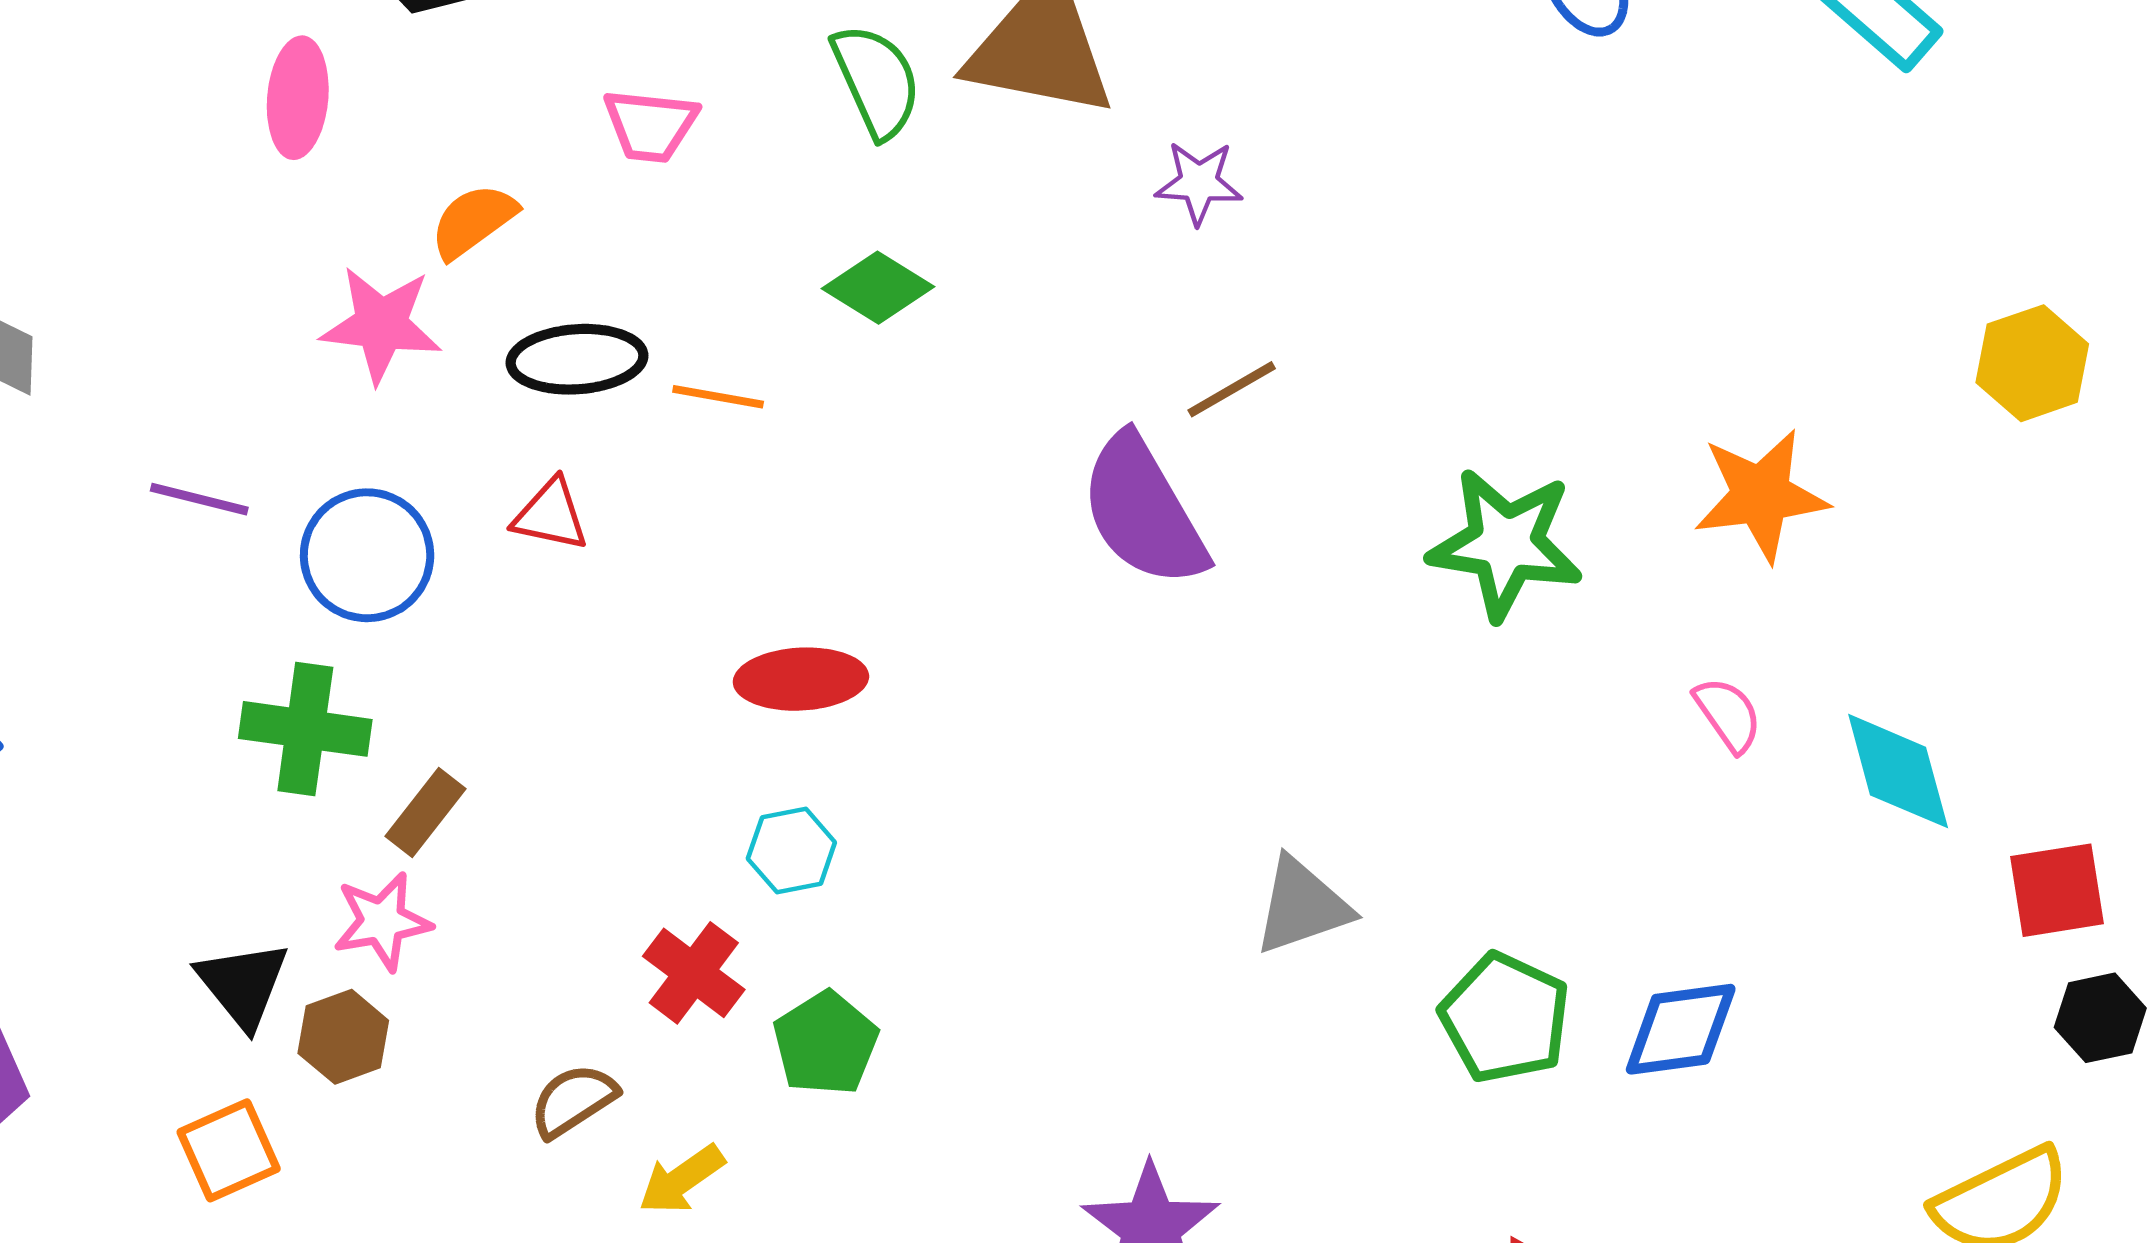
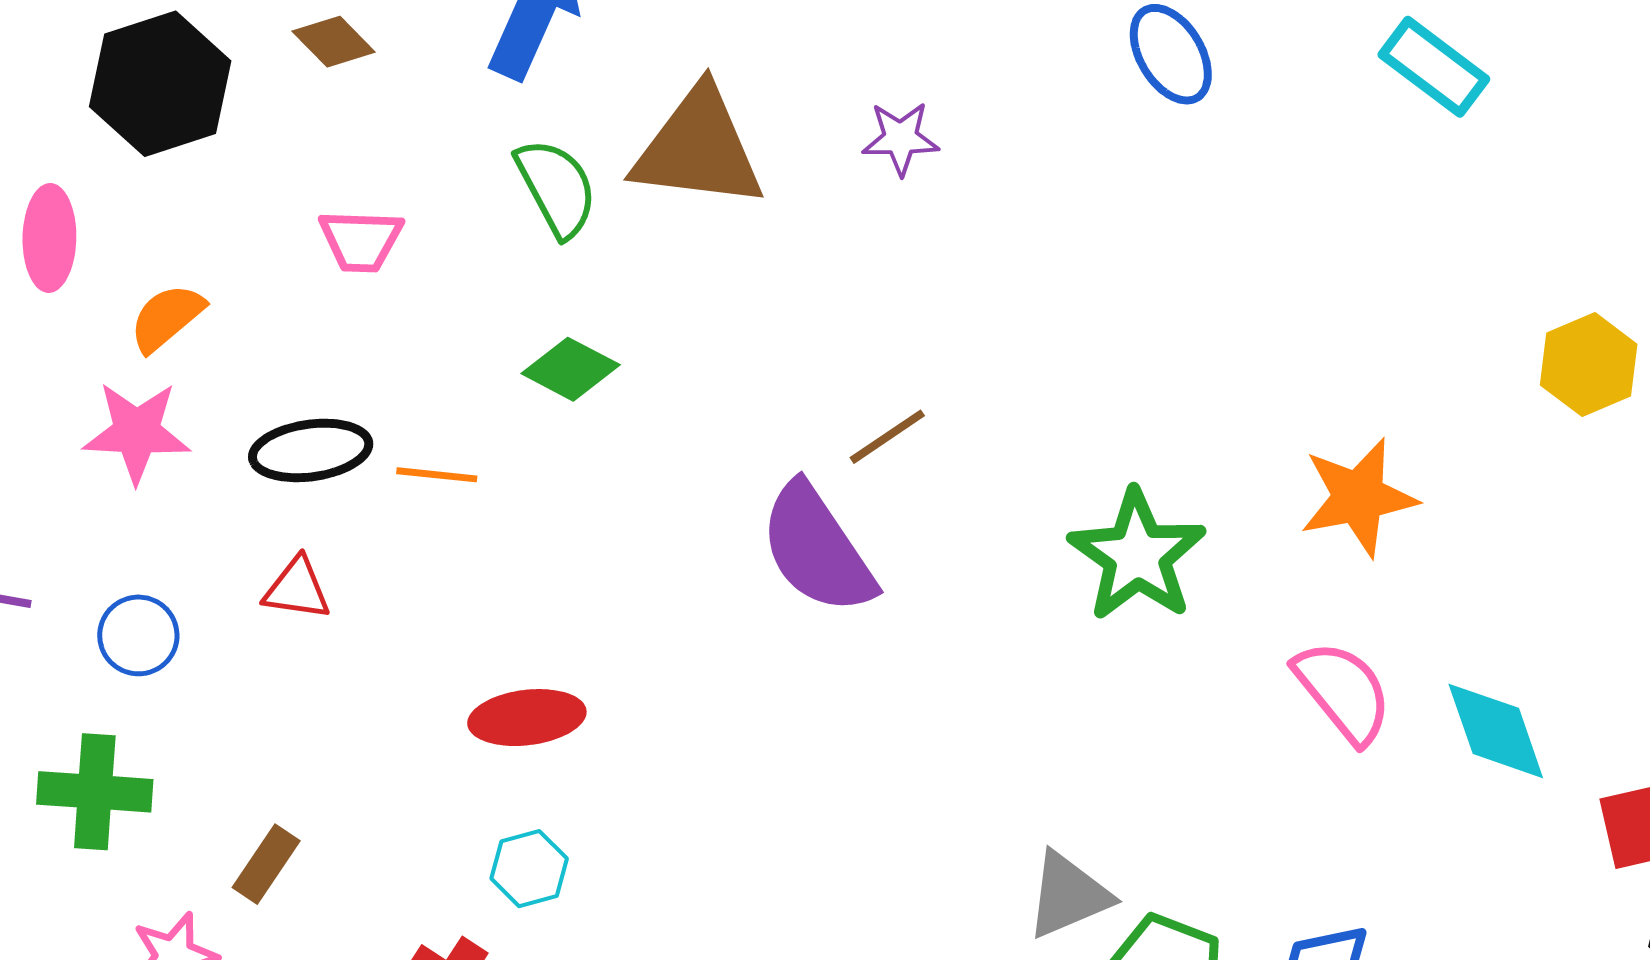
purple star: (1199, 183) -> (900, 138), moved
orange semicircle: (473, 221) -> (167, 318), moved
green star: (1506, 544) -> (1137, 555), turned 30
blue circle: (367, 555) -> (138, 635), size x0.7
pink semicircle: (1728, 714) -> (1343, 692), size x1.6
brown rectangle: (426, 812) -> (266, 864), moved
gray triangle: (1302, 906) -> (1068, 895), moved

